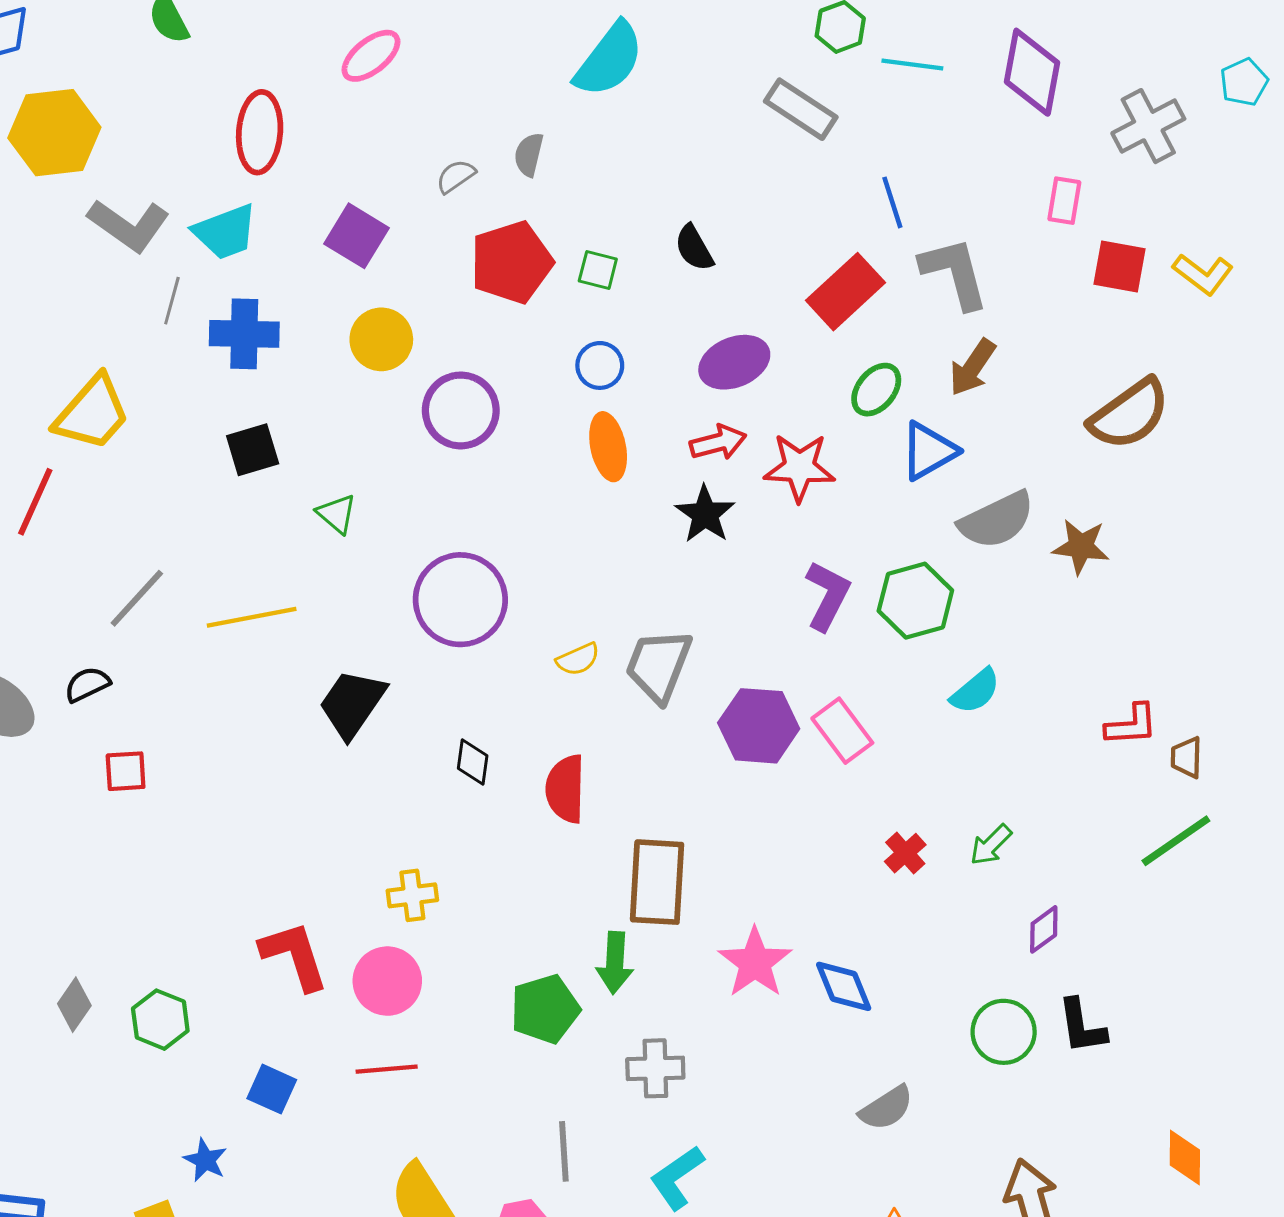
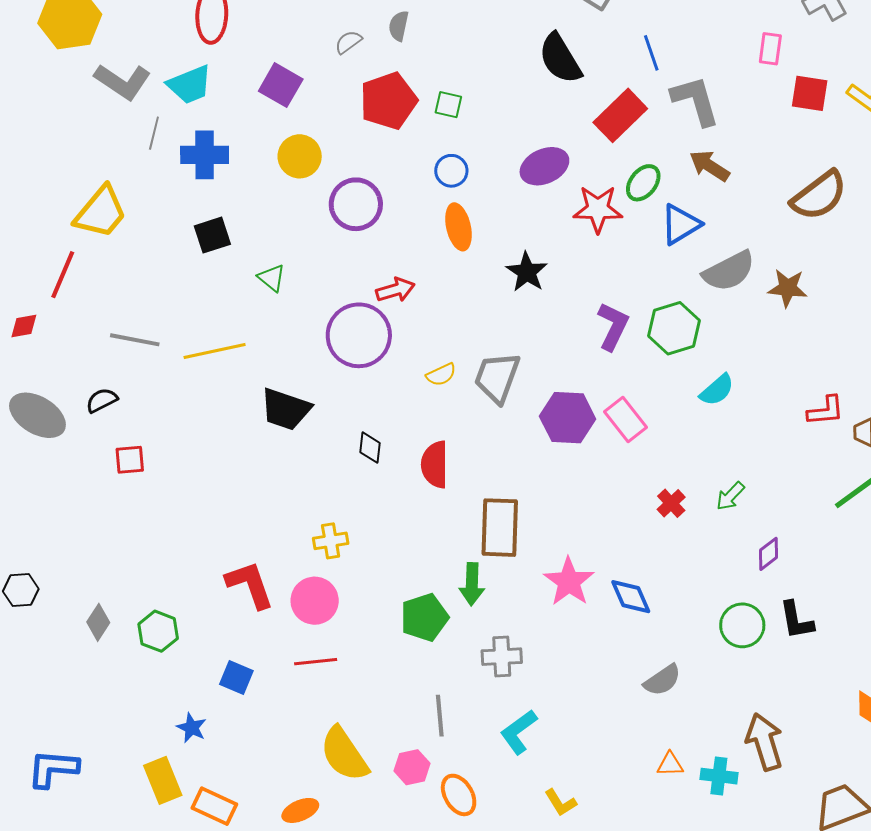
black semicircle: (694, 248) -> (560, 58), moved, size x1.6
brown arrow: (972, 367) -> (709, 166), turned 90
red arrow: (718, 442) -> (395, 290), moved
red star: (799, 467) -> (598, 209), moved
gray line: (137, 598) -> (135, 340), turned 60
black trapezoid: (352, 704) -> (286, 409), turned -104

